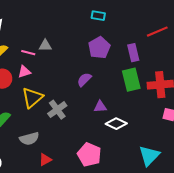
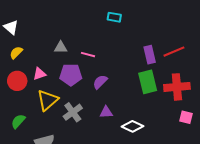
red line: (157, 32) -> (174, 52), moved
purple pentagon: (99, 48) -> (71, 75), moved, turned 30
pink line: (28, 53) -> (88, 55), moved
purple triangle: (100, 107) -> (106, 112), moved

